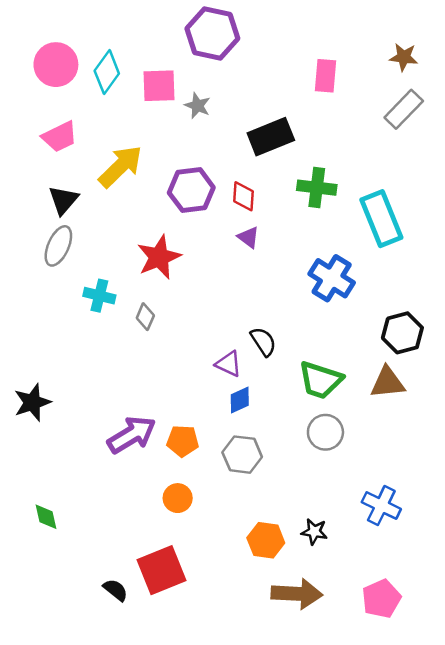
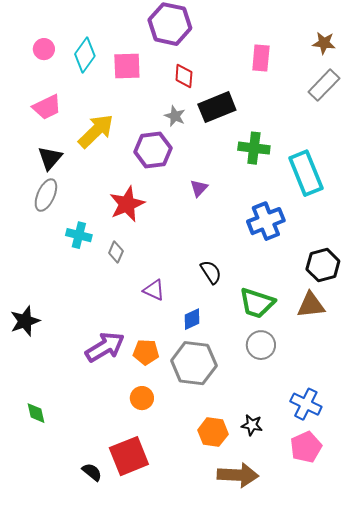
pink circle: (56, 65) -> (44, 49), size x0.6
gray star: (197, 106) -> (175, 116), moved
red diamond: (243, 196) -> (184, 76), moved
purple triangle: (248, 237) -> (199, 188), turned 36
blue cross: (332, 278) -> (266, 221), turned 36
purple triangle: (229, 364) -> (154, 290), moved
gray hexagon: (242, 455) -> (194, 363), size x1.4
pink pentagon: (381, 599) -> (306, 447), moved

